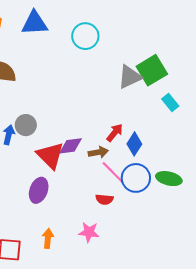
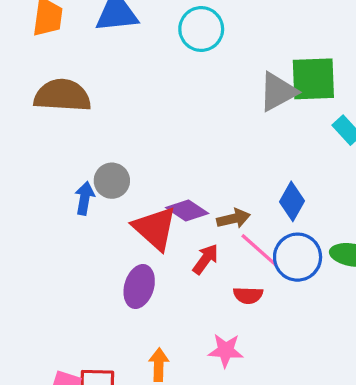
green square: (152, 70) -> (313, 79), turned 32
red arrow: (115, 133) -> (206, 259), moved
purple diamond: (70, 146) -> (187, 211), turned 45

